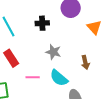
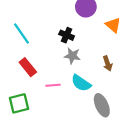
black cross: (42, 23) -> (67, 35), moved, turned 32

